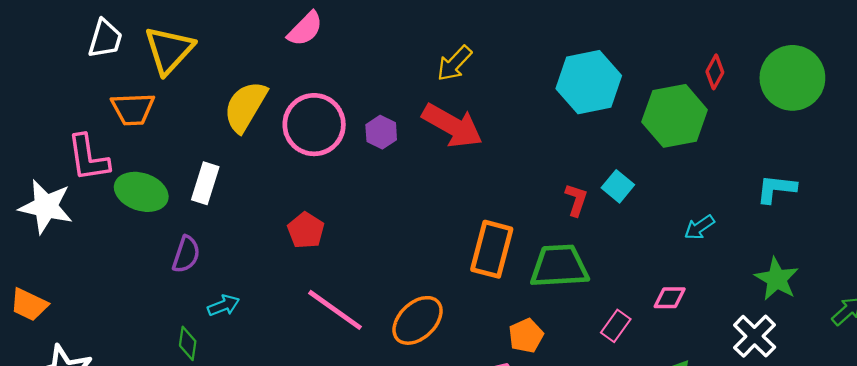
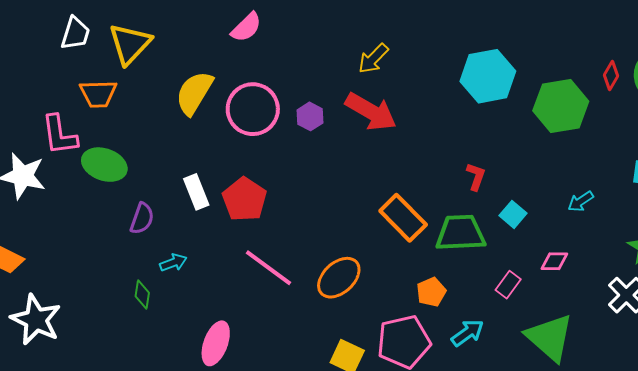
red diamond: (715, 72) -> (611, 75), moved
white rectangle: (205, 183) -> (196, 192), moved, turned -40
cyan square: (618, 186) -> (513, 214), moved
red pentagon: (306, 230) -> (244, 199), size x1.4
orange rectangle: (492, 249) -> (403, 218), turned -60

